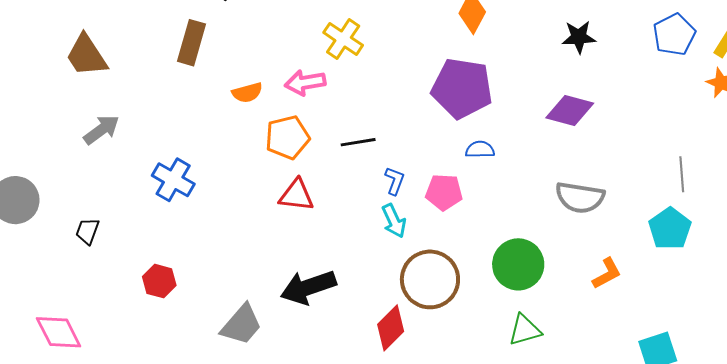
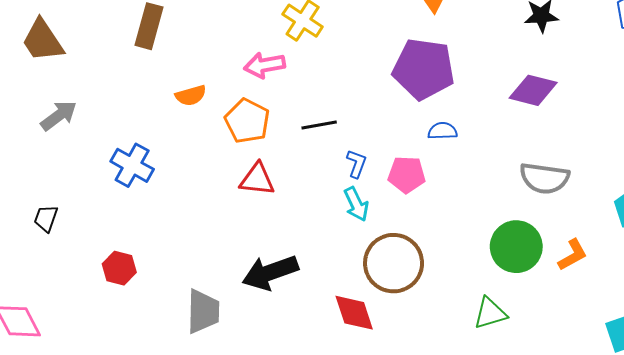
orange semicircle: (247, 93) -> (191, 95), moved
orange pentagon: (287, 137) -> (247, 121), turned -30
green circle: (518, 264) -> (516, 247), moved
gray trapezoid: (241, 325) -> (203, 311), turned -39
red diamond: (391, 328) -> (354, 313), turned -63

